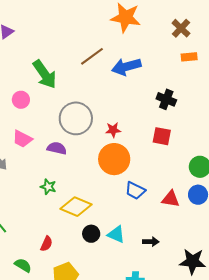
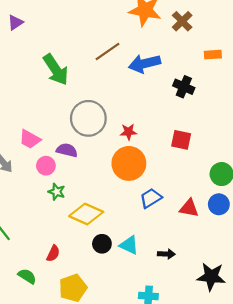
brown cross: (181, 28) -> (182, 21), moved
black cross: (166, 99) -> (184, 87), moved
pink circle: (21, 100) -> (46, 166), moved
blue trapezoid: (135, 191) -> (151, 198), turned 120

